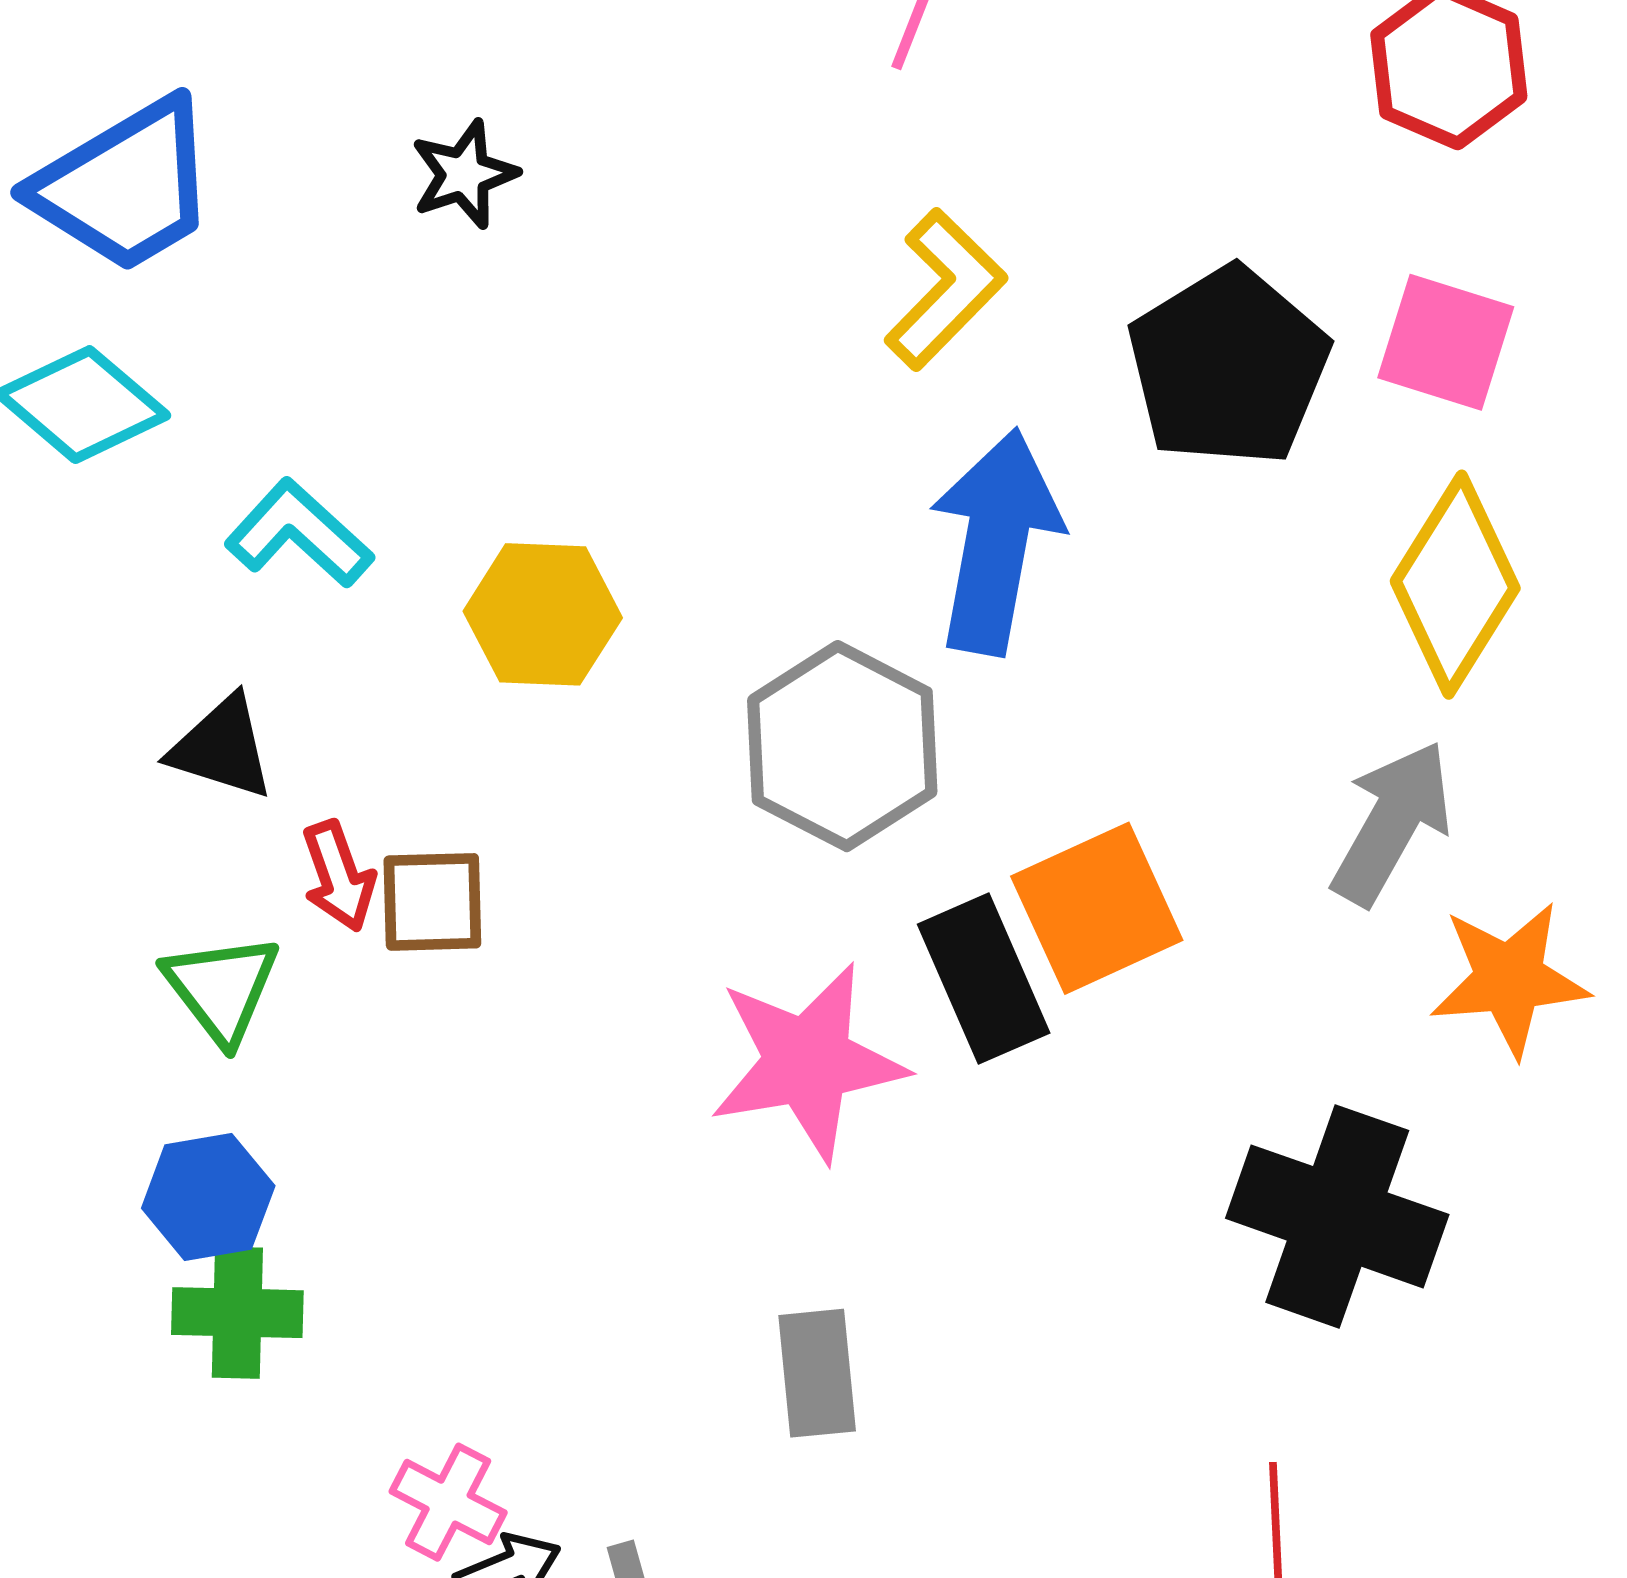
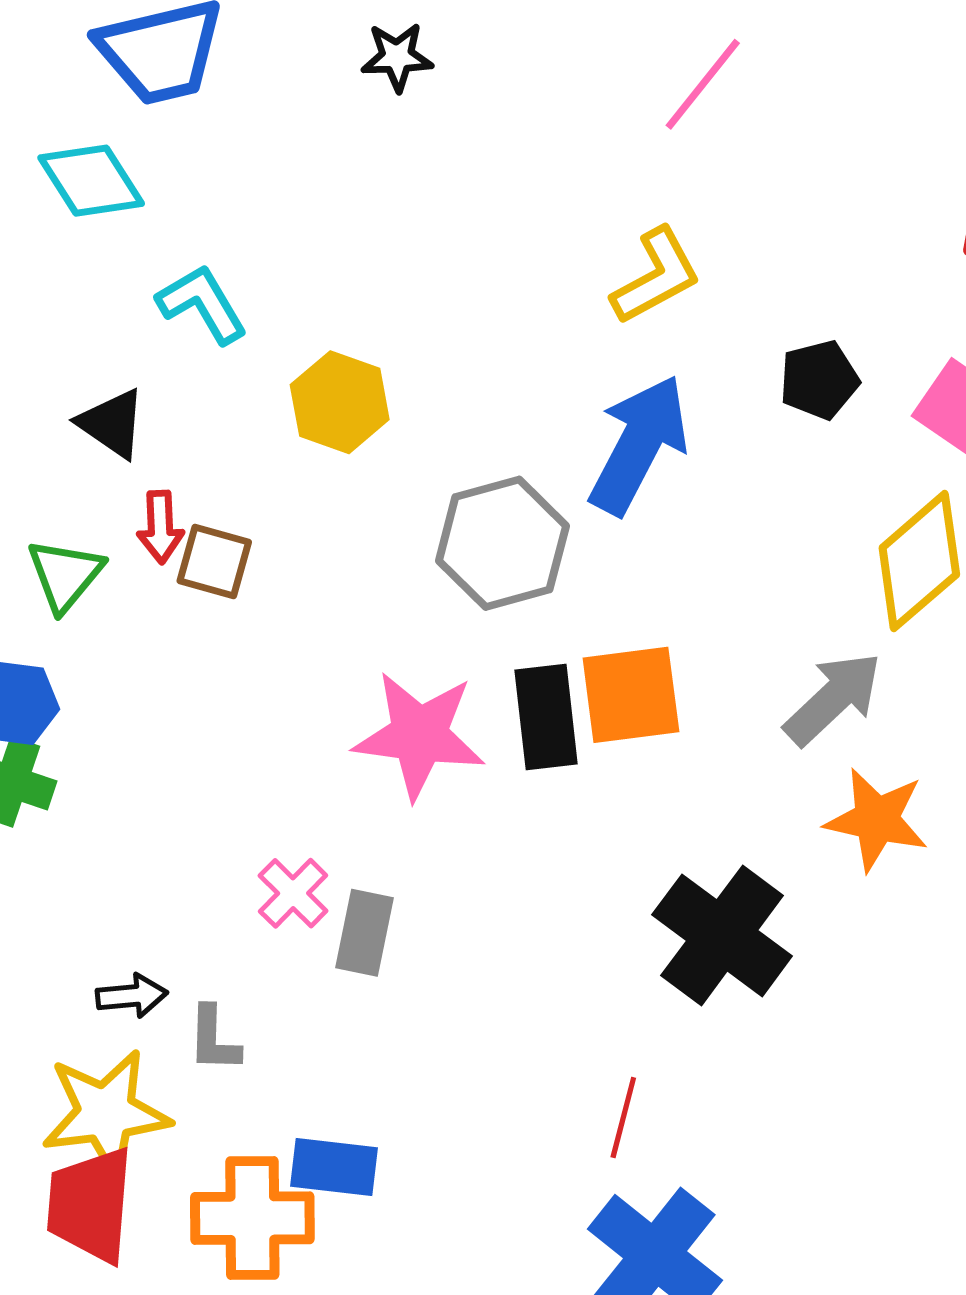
black star: (464, 174) -> (397, 57), moved
black pentagon: (1228, 367) -> (819, 380), size x0.6
pink cross: (448, 1502) -> (293, 893), moved

